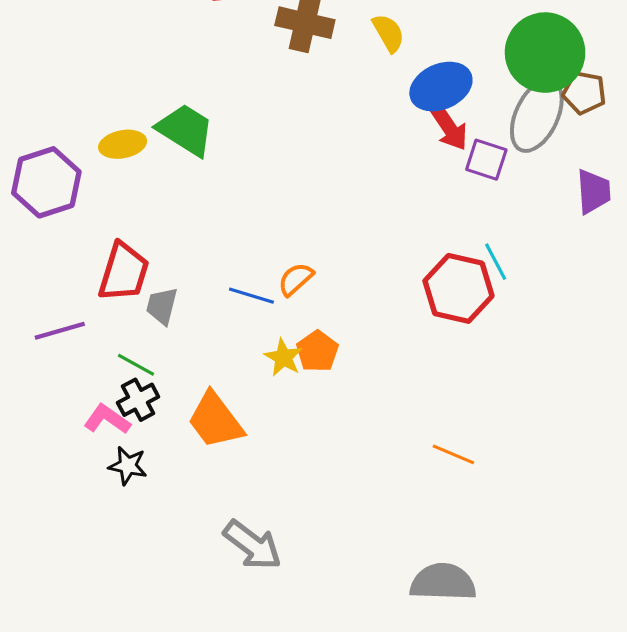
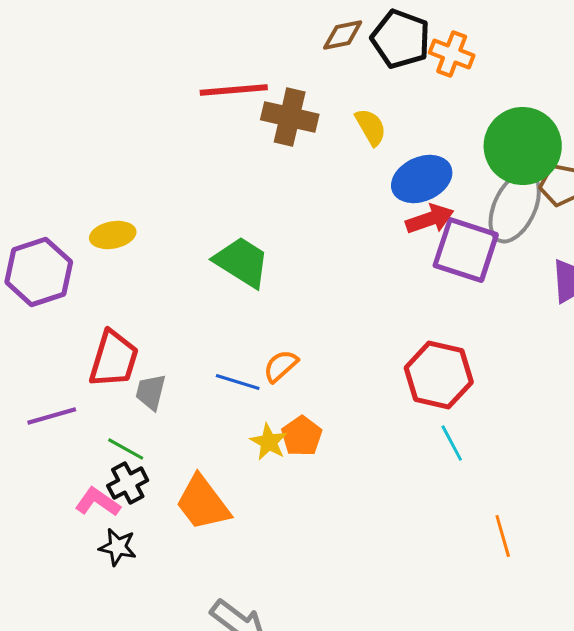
red arrow: (449, 128) -> (430, 219), turned -75
green trapezoid: (185, 130) -> (242, 262), moved
purple square: (486, 160) -> (466, 250), size x1.6
cyan line: (496, 262) -> (452, 443), moved
orange line: (453, 454) -> (503, 536), moved, turned 51

